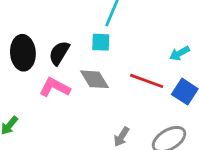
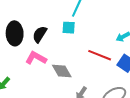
gray diamond: (95, 79) -> (62, 71), moved

